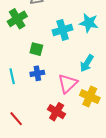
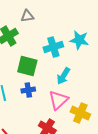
green square: (36, 49) -> (27, 66), size x1.5
cyan arrow: (87, 63) -> (63, 76), moved

